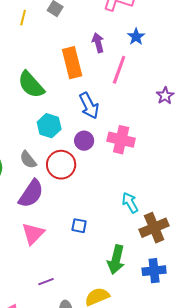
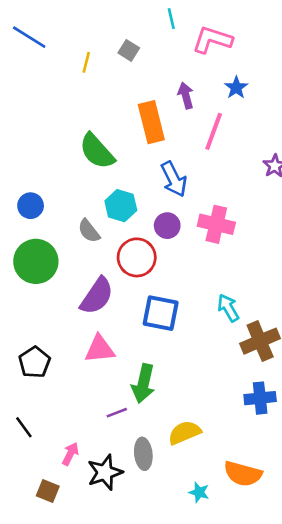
gray semicircle: (28, 160) -> (89, 231), moved
blue square: (79, 226) -> (161, 313), moved, size x1.8
pink triangle: (33, 234) -> (100, 349), turned 40
green arrow: (116, 260) -> (143, 384), moved

